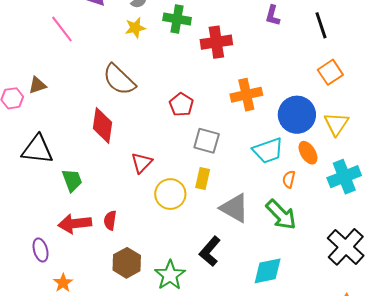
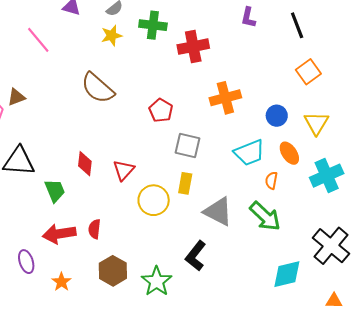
blue circle: (297, 115) -> (277, 116), size x0.6
red diamond: (102, 125) -> (85, 164), moved, size x0.7
cyan diamond: (268, 271) -> (287, 274), moved
orange star: (63, 283) -> (61, 282), moved

